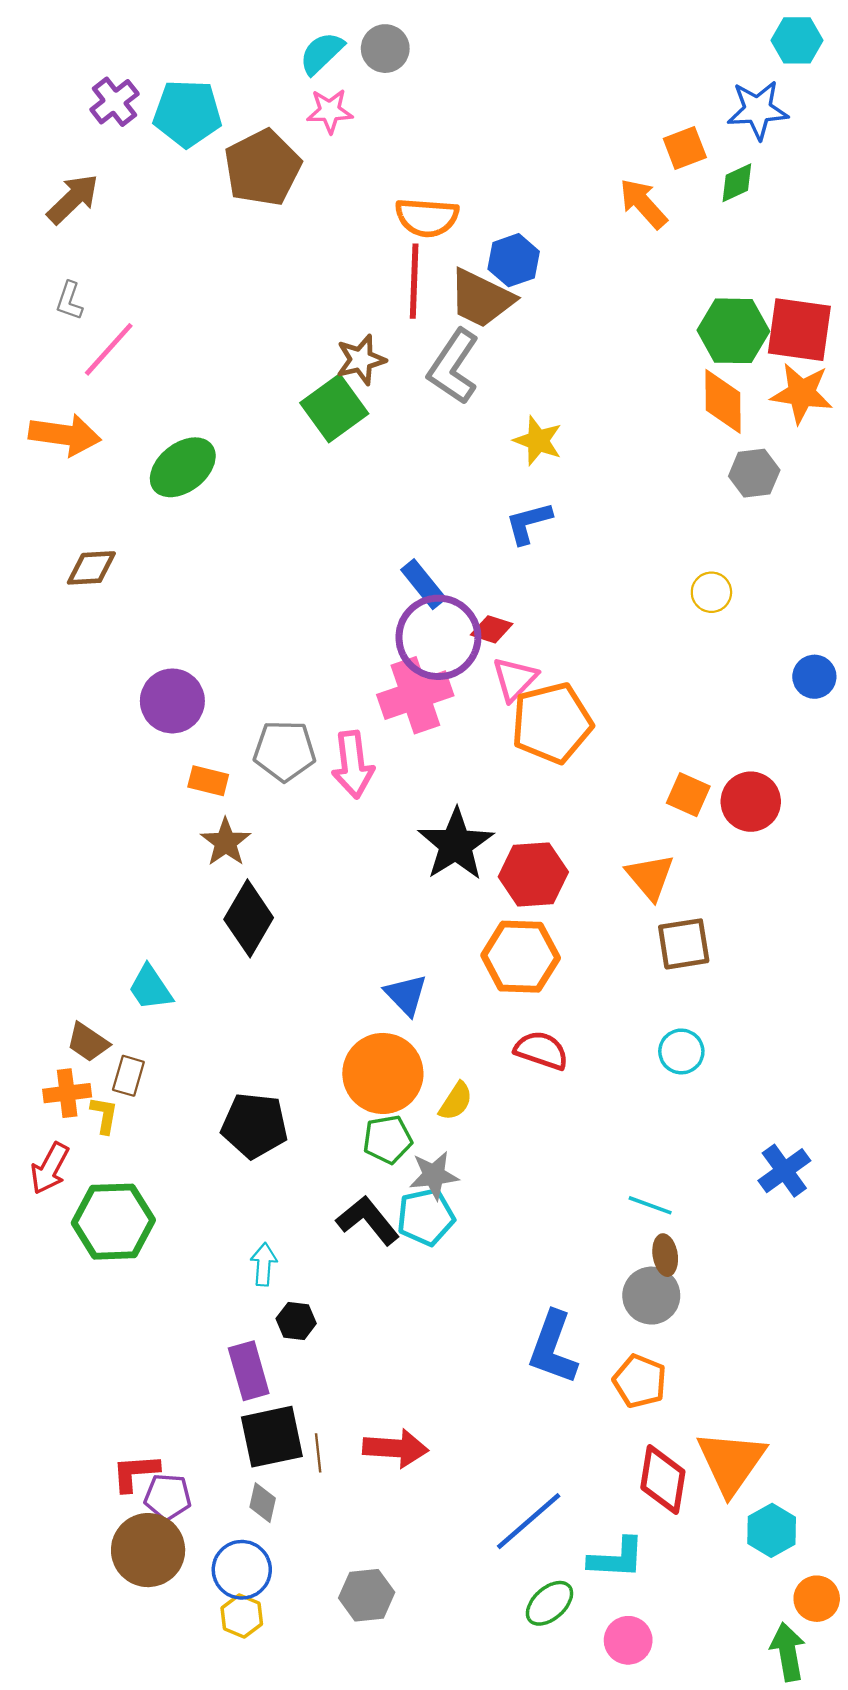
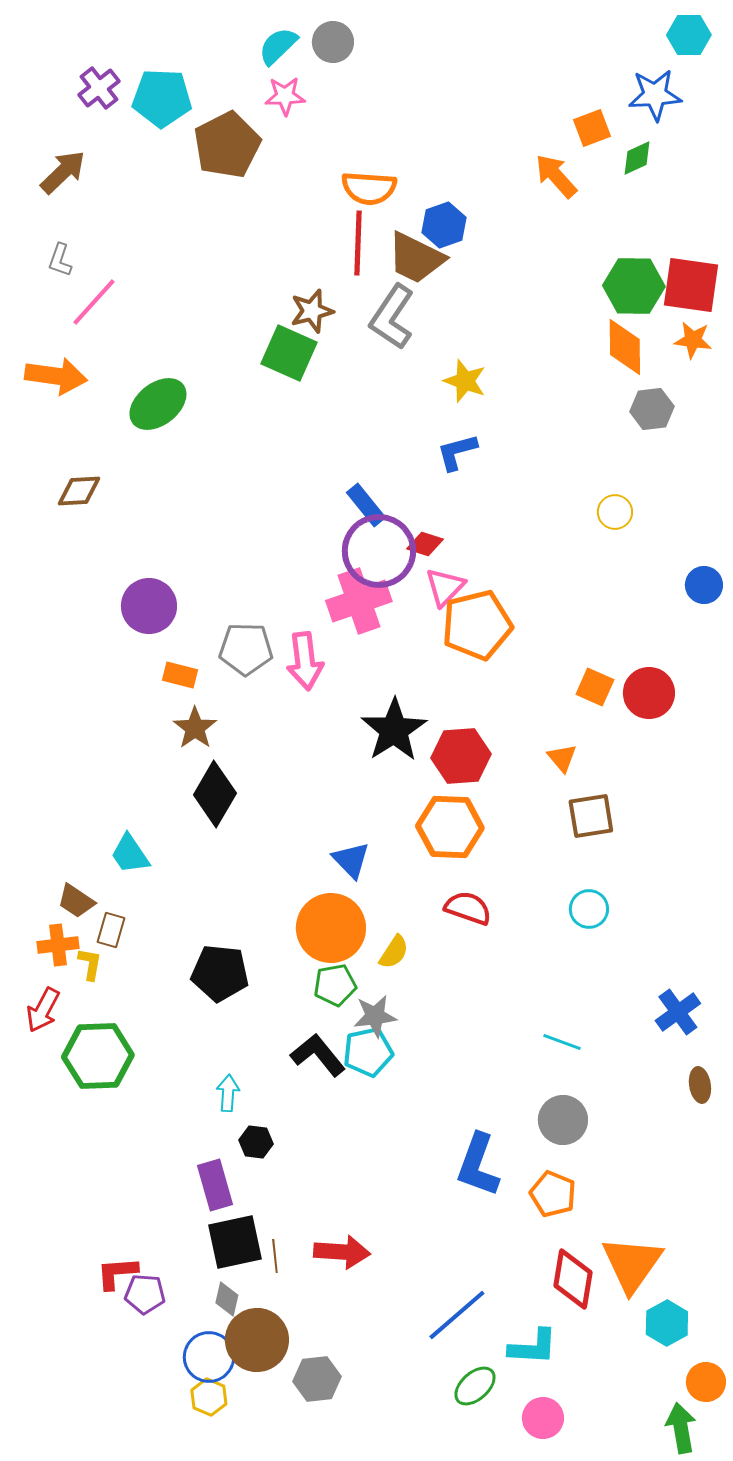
orange star: (802, 393) -> (693, 340), size x0.7
green square: (334, 408) -> (289, 353), turned -30
orange triangle: (650, 877) -> (562, 758), size x0.7
brown ellipse: (665, 1255) -> (700, 1085), moved
brown circle: (148, 1550) -> (257, 1340), moved

